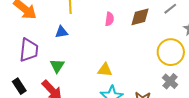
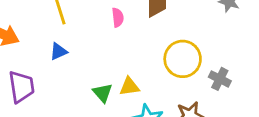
yellow circle: (171, 52) -> (183, 59), moved
green triangle: (57, 66) -> (103, 93), moved

